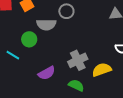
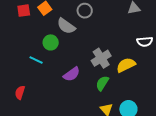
gray semicircle: (46, 25) -> (66, 26), turned 42
green semicircle: (76, 85) -> (102, 83), turned -77

